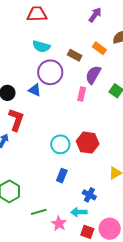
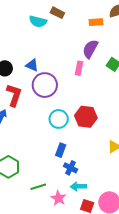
orange rectangle: (99, 48) -> (96, 22), turned -40
brown rectangle: (75, 55) -> (57, 13), moved
purple circle: (50, 72) -> (45, 85), moved
blue cross: (89, 195) -> (71, 168), moved

